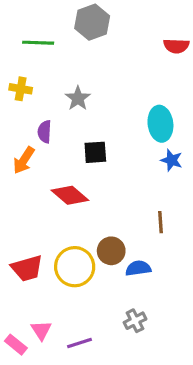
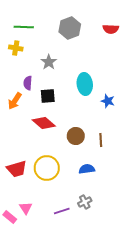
gray hexagon: (92, 22) -> (70, 28), moved
yellow cross: (21, 89) -> (16, 48), moved
cyan ellipse: (160, 124) -> (85, 84), moved
black square: (95, 152) -> (48, 96), moved
brown circle: (111, 251) -> (76, 136), moved
purple line: (79, 343) -> (62, 211), moved

